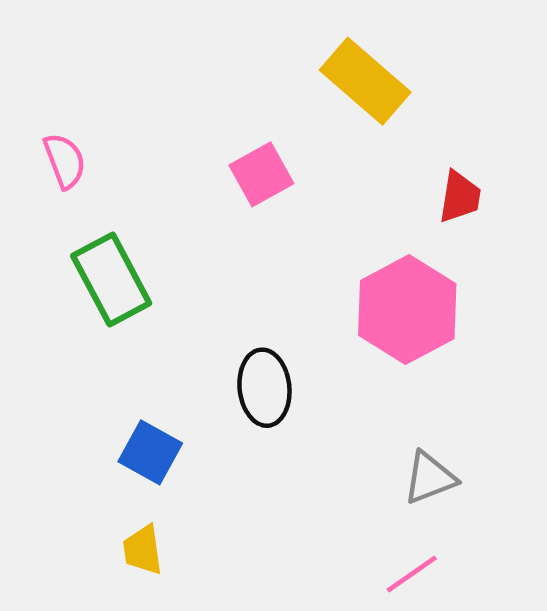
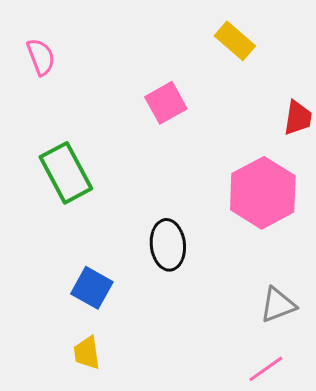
yellow rectangle: (365, 81) -> (235, 41), size x0.7
pink semicircle: (65, 161) -> (41, 57), moved

